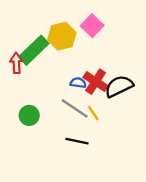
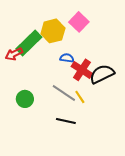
red arrow: (16, 63) -> (14, 54), turned -114
blue semicircle: (78, 83) -> (67, 58), moved

